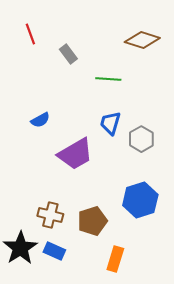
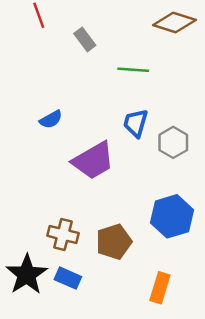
orange rectangle: (115, 259) -> (160, 288), moved

